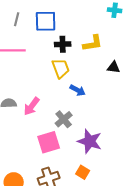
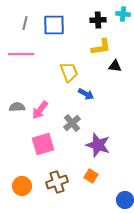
black cross: (63, 44) -> (98, 20), moved
black triangle: (114, 67) -> (115, 66), moved
pink square: (49, 142) -> (43, 144), moved

